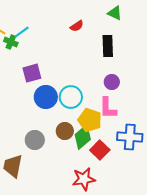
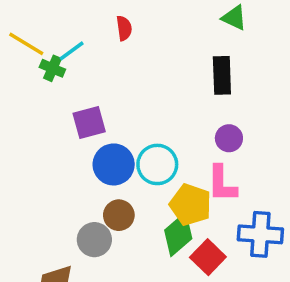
red semicircle: (77, 26) -> (124, 28), moved, turned -64
brown circle: (65, 131) -> (119, 215), moved

